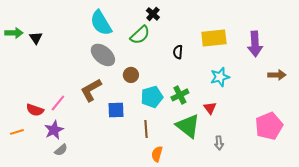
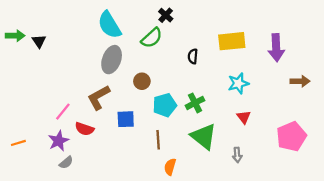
gray ellipse: (103, 55) -> (112, 60), turned 70
red triangle: (210, 108) -> (244, 117), moved
red semicircle: (35, 110) -> (84, 129), moved

